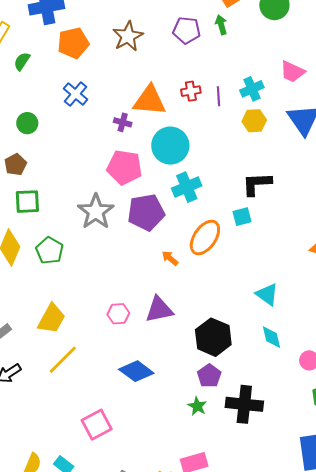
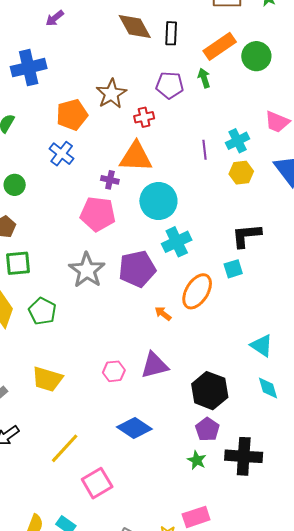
orange pentagon: (73, 43) -> (72, 115), moved
red cross: (191, 91) -> (144, 117), moved
pink pentagon: (124, 167) -> (98, 214), moved
yellow trapezoid: (52, 319) -> (47, 379), turned 80
yellow line: (63, 360) -> (65, 448), moved

